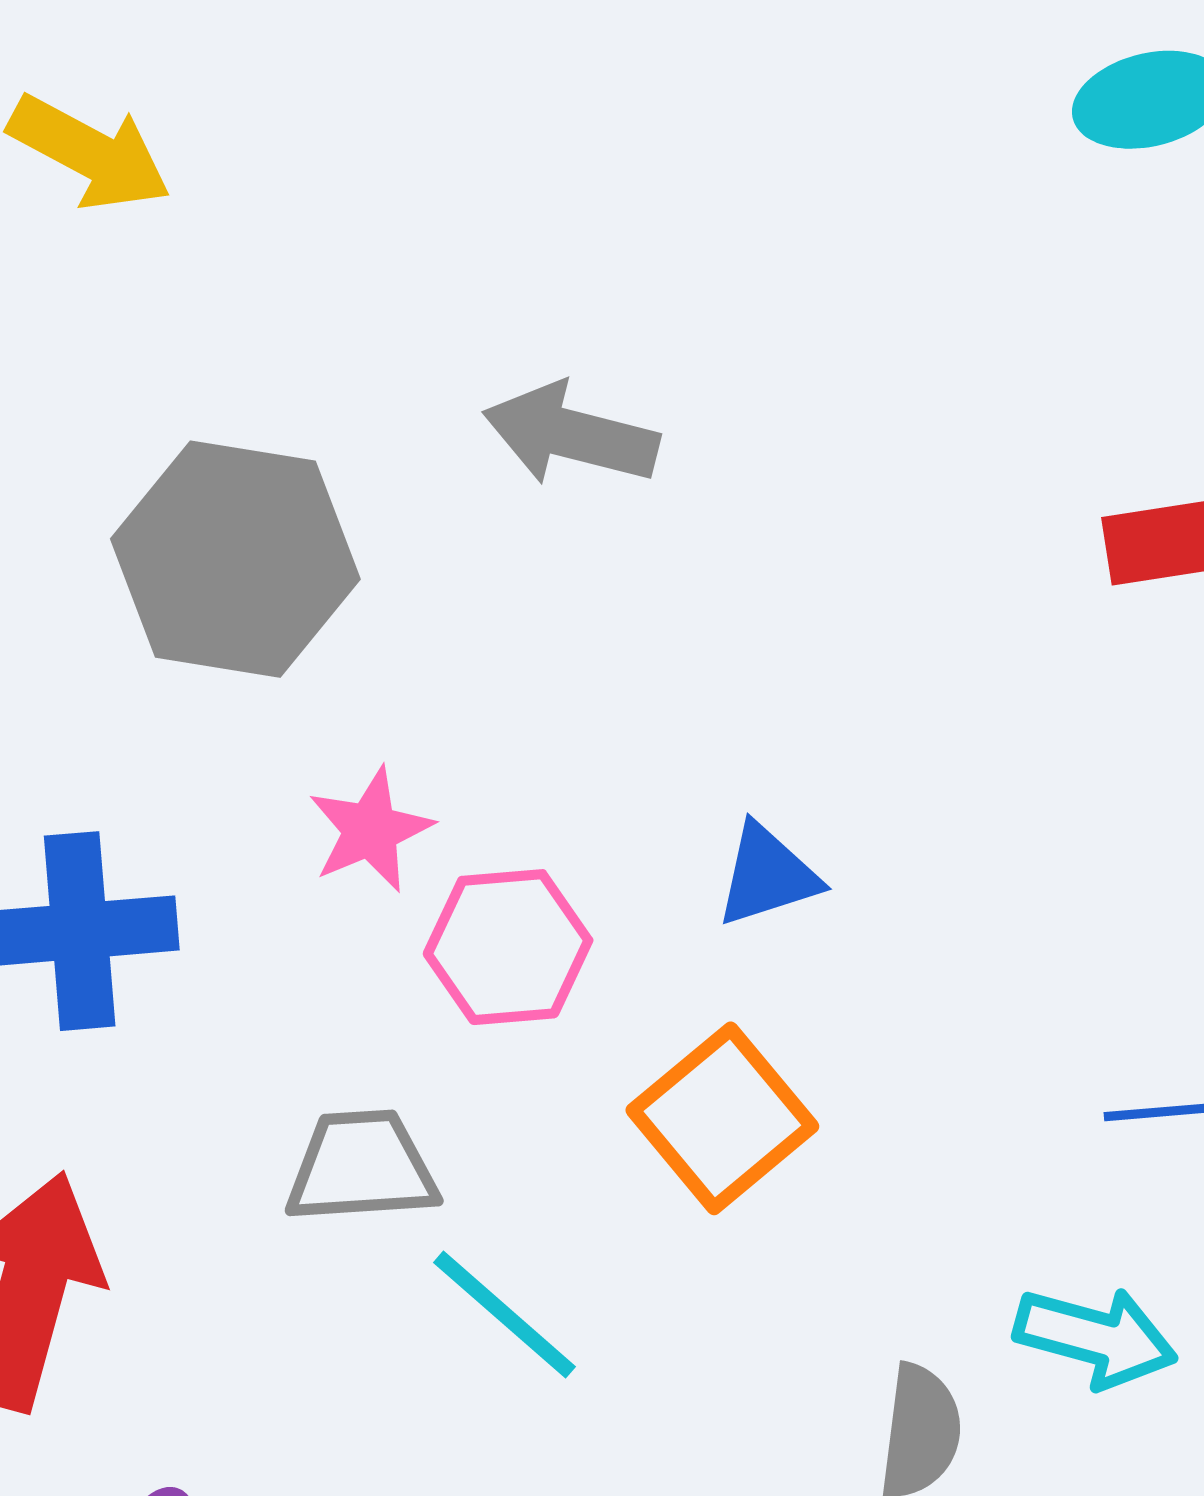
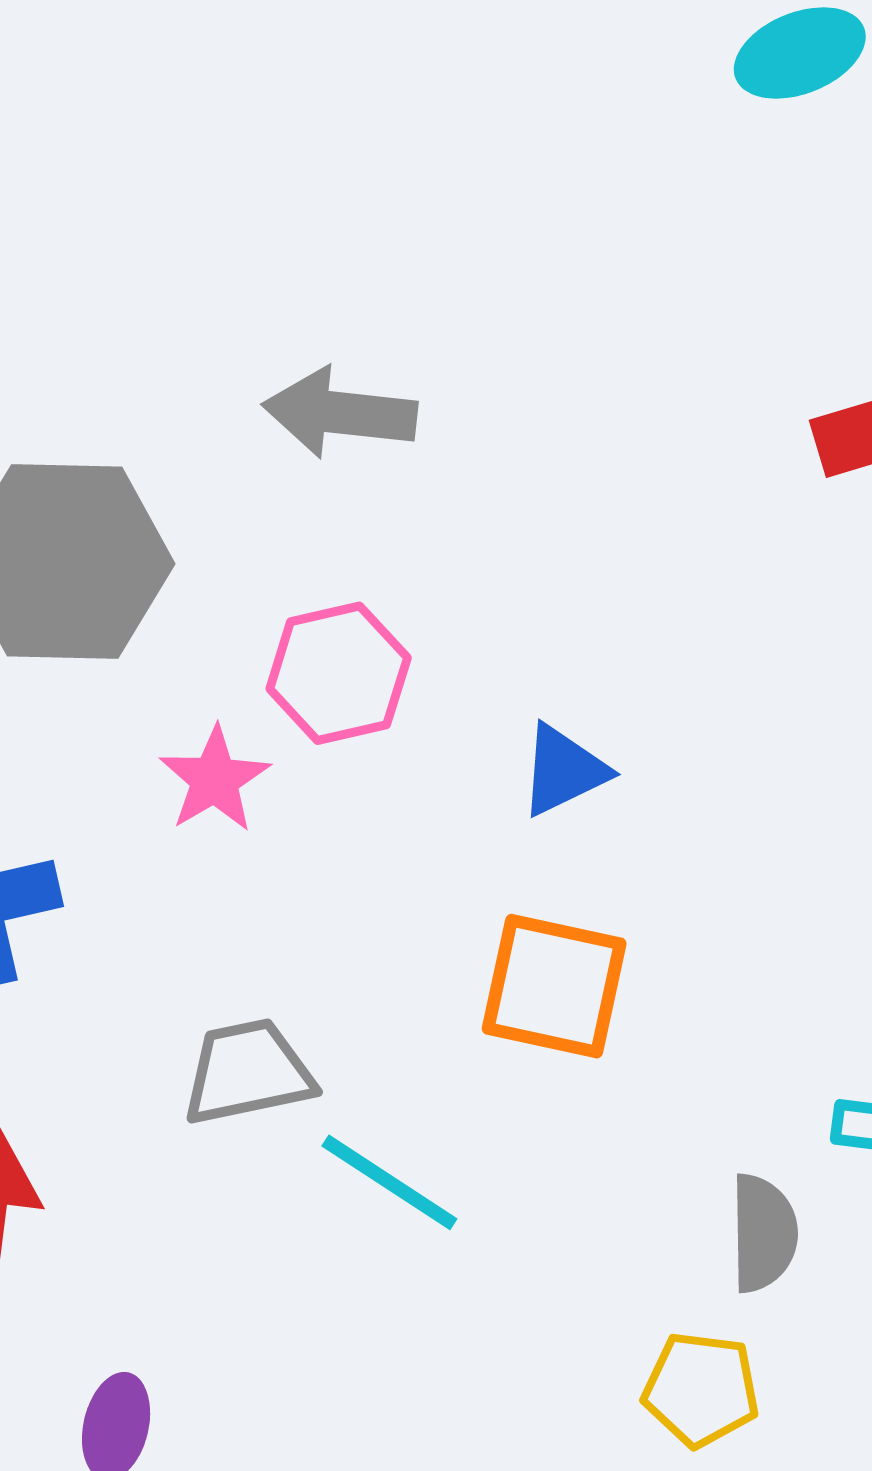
pink hexagon: (508, 947) -> (339, 673), moved
orange square: (722, 1118) -> (554, 986), turned -30

